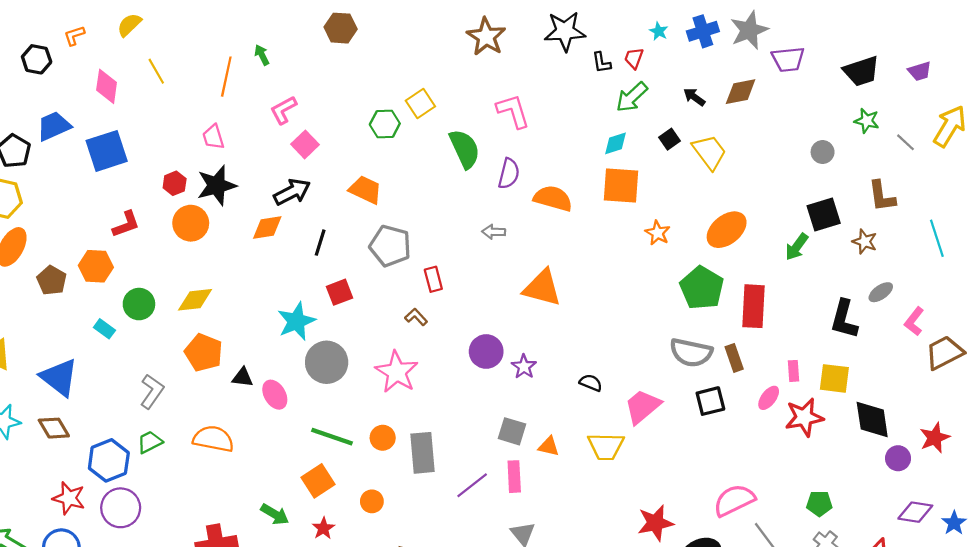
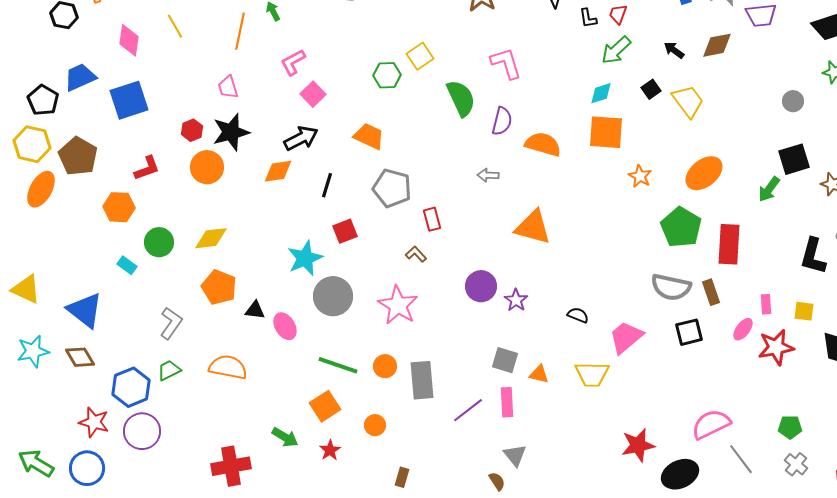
brown pentagon: (52, 280) -> (78, 156), moved, size x1.4
yellow square: (834, 378) -> (804, 311), size x0.7

